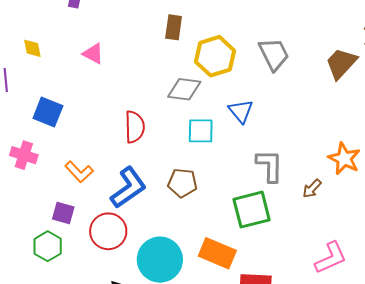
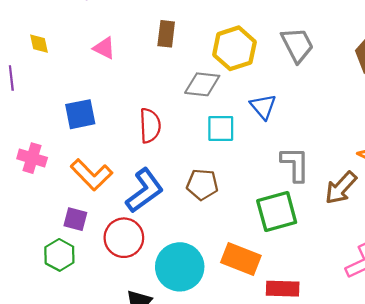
brown rectangle: (174, 27) -> (166, 34), moved
blue square: (48, 112) -> (80, 114), moved, turned -32
orange L-shape: (79, 172) -> (91, 175), size x1.4
brown arrow: (312, 189) -> (341, 188), size x1.6

